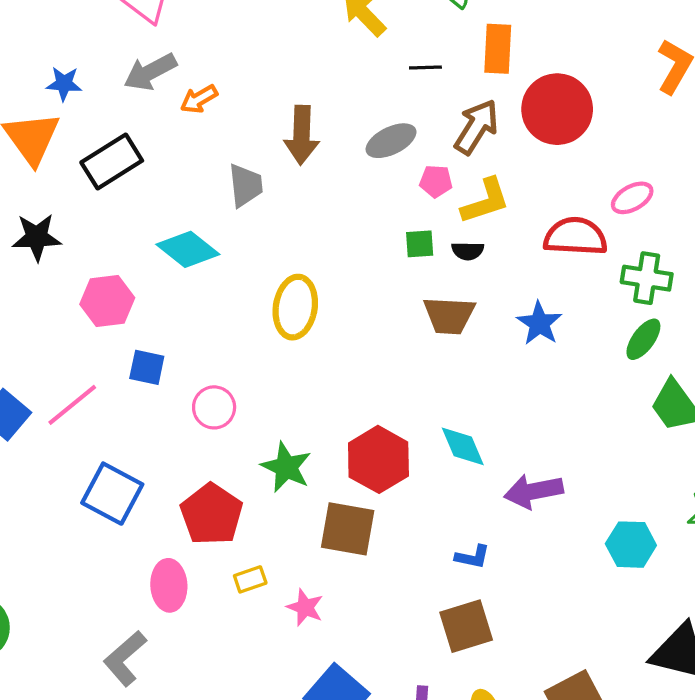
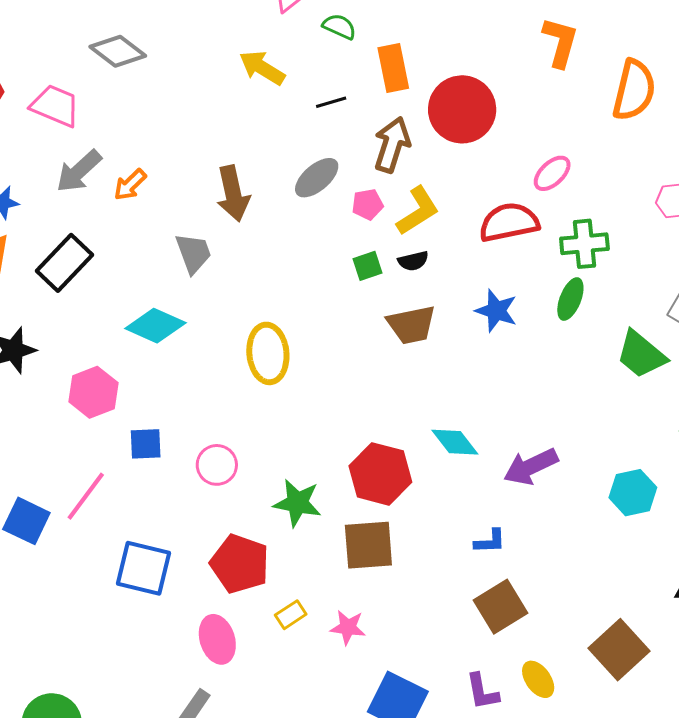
green ellipse: (643, 339) -> (570, 299), moved

